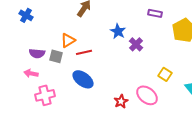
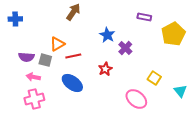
blue cross: (26, 15) -> (15, 19), turned -32
pink arrow: (31, 73) -> (33, 77), moved
red star: (121, 101) -> (105, 69), moved

